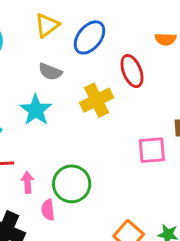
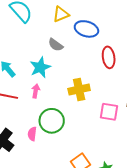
blue ellipse: (89, 37) -> (86, 29), turned 55
yellow cross: (97, 100) -> (79, 89), moved
pink arrow: (27, 182) -> (36, 91), moved

